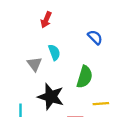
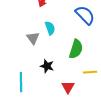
blue semicircle: (95, 37) -> (85, 15), size x1.5
black star: (51, 97) -> (47, 66), size x0.6

